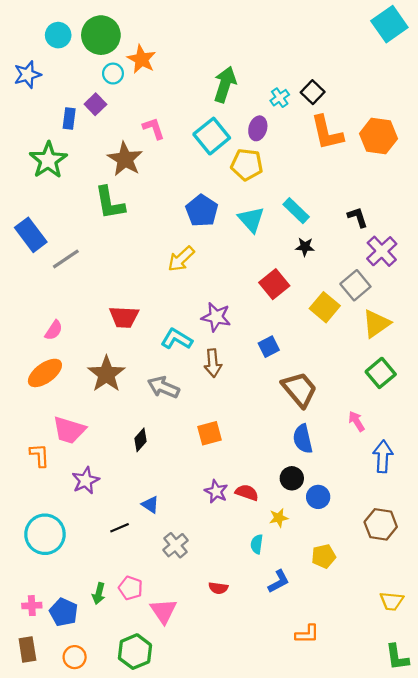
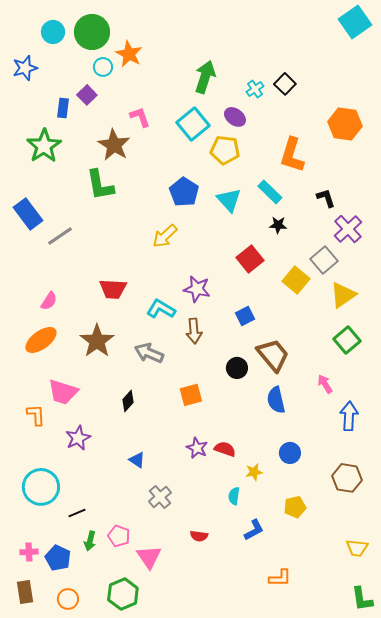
purple ellipse: (258, 128) -> (235, 117), turned -70
orange L-shape: (327, 133) -> (292, 155), moved, turned 30
black circle: (292, 478) -> (237, 368), moved
black line: (120, 528) -> (77, 513), moved

